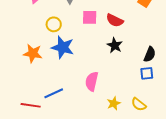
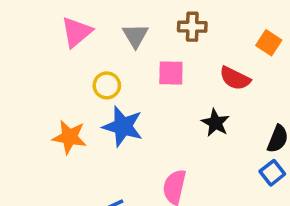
red semicircle: (115, 20) -> (235, 78), moved
blue square: (147, 73) -> (272, 173), turned -32

